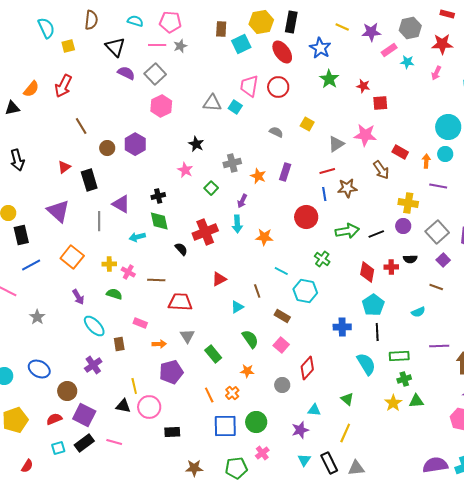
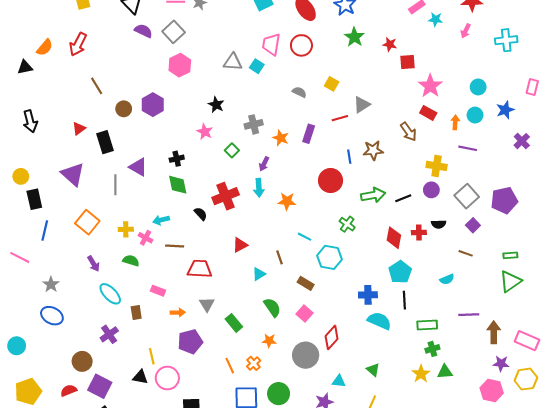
cyan circle: (448, 127) -> (478, 87), size x0.6
pink star: (365, 135) -> (430, 86), moved, turned 30
red line: (327, 171) -> (340, 118), moved
cyan arrow: (137, 237) -> (161, 220), moved
blue line: (31, 265) -> (45, 230), turned -48
cyan semicircle: (366, 364) -> (379, 321), moved, turned -35
blue ellipse: (39, 369) -> (52, 316), moved
gray circle: (282, 385) -> (306, 355), size x1.6

